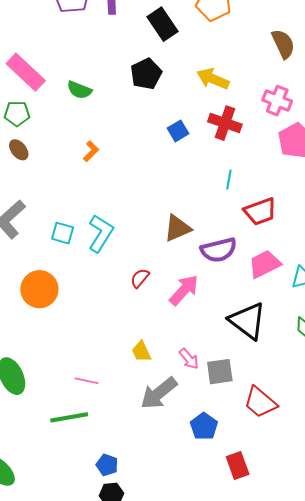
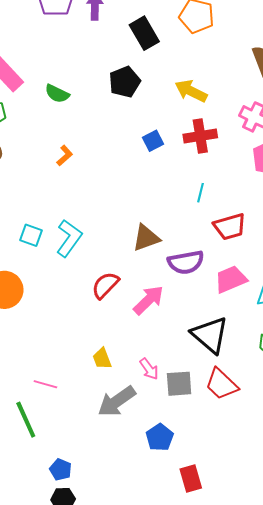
red cross: (225, 123) -> (200, 136), turned -32
red semicircle: (140, 278) -> (105, 285), size x1.4
red trapezoid: (260, 402) -> (222, 384), moved
green line: (69, 417) -> (26, 420), turned 72

